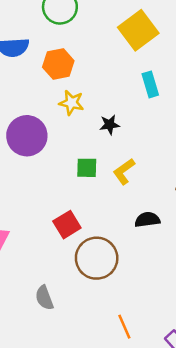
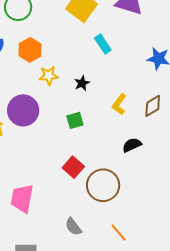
yellow L-shape: (124, 171) -> (119, 104), moved
orange line: (124, 327) -> (119, 233), moved

